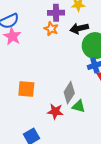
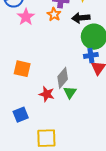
pink star: (12, 36) -> (26, 17), moved
green triangle: (79, 106) -> (70, 92), turned 40

